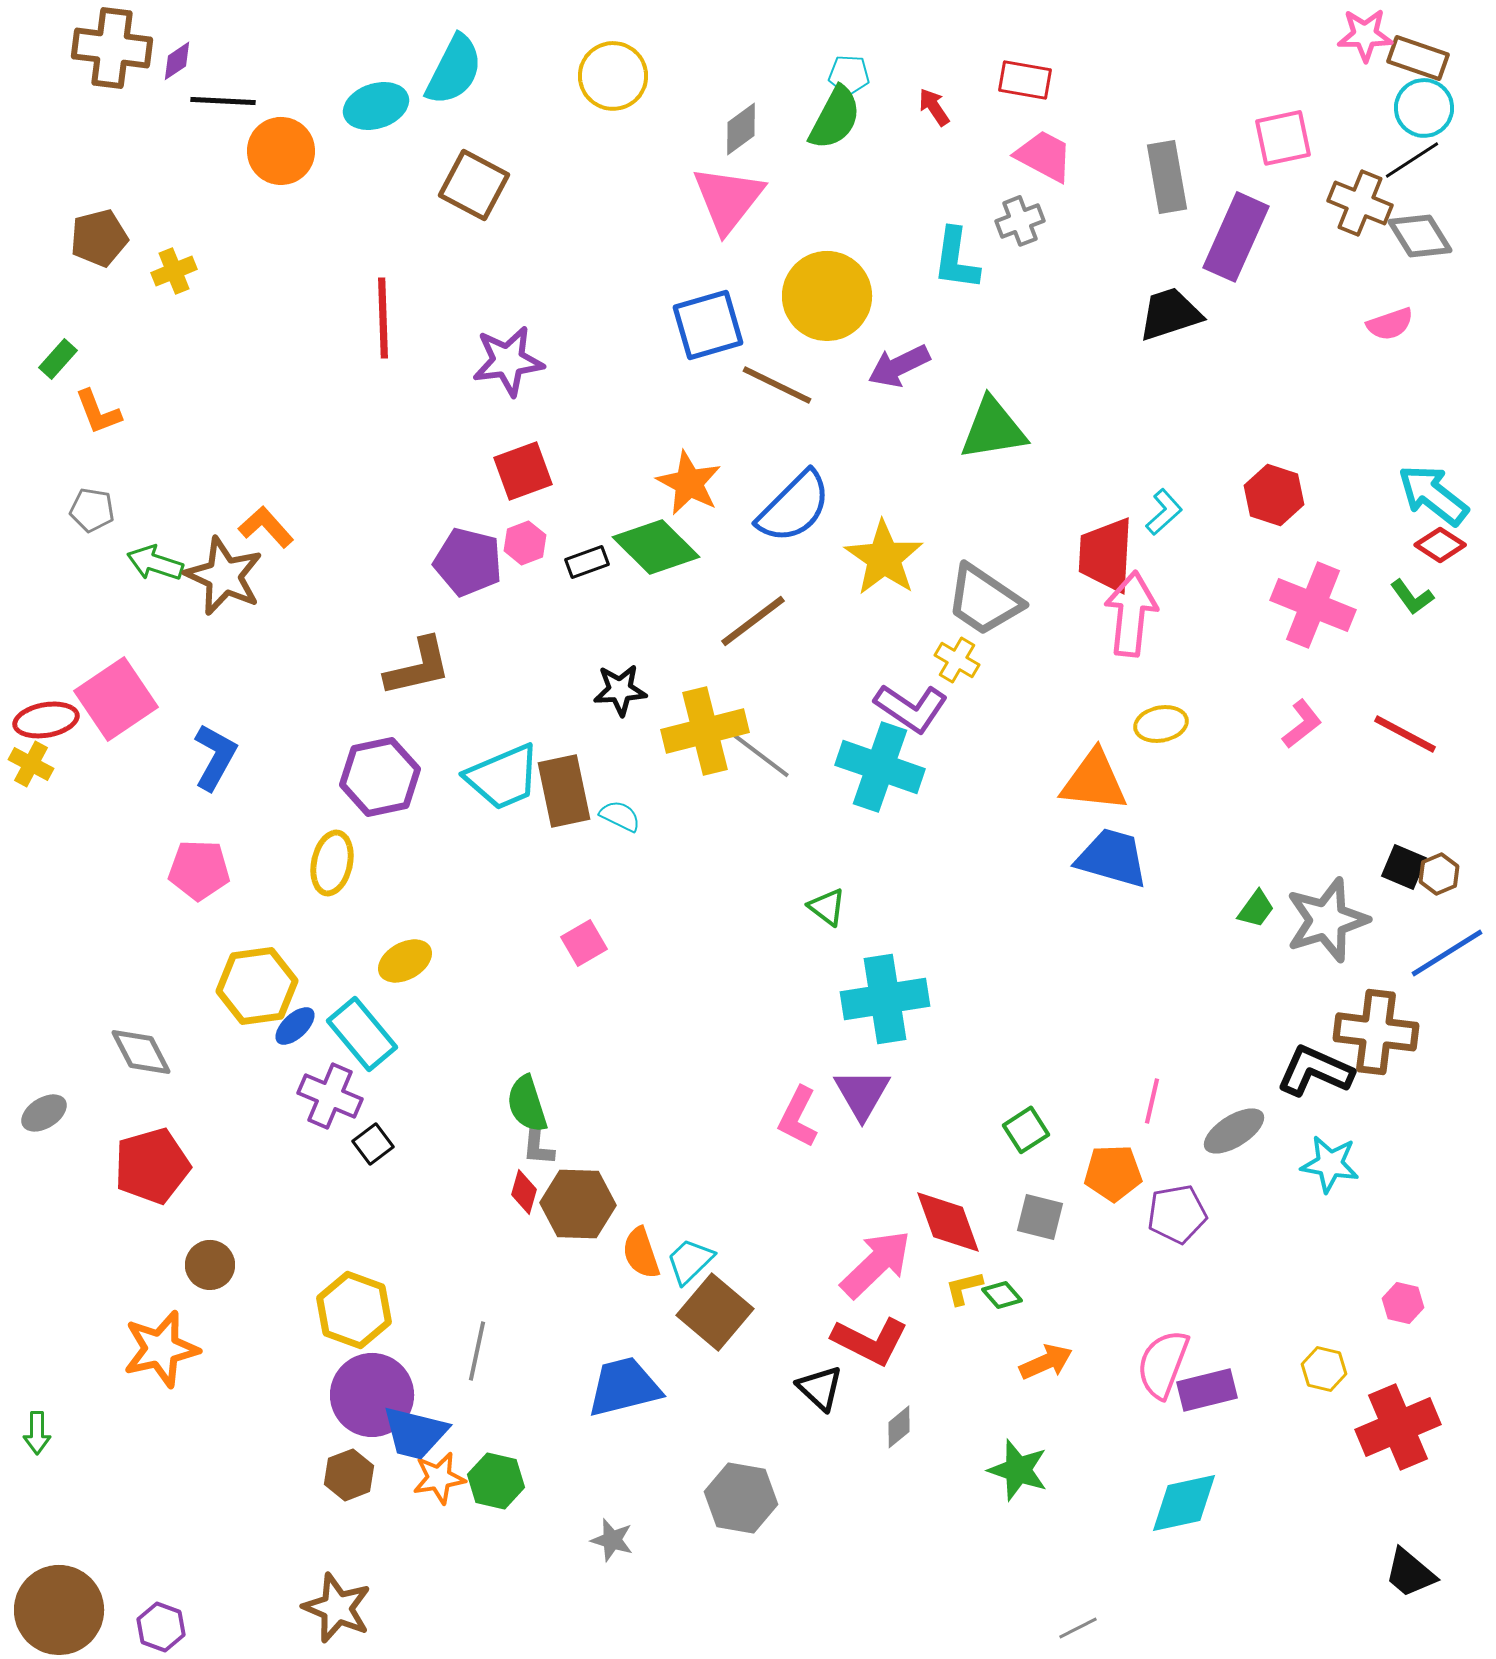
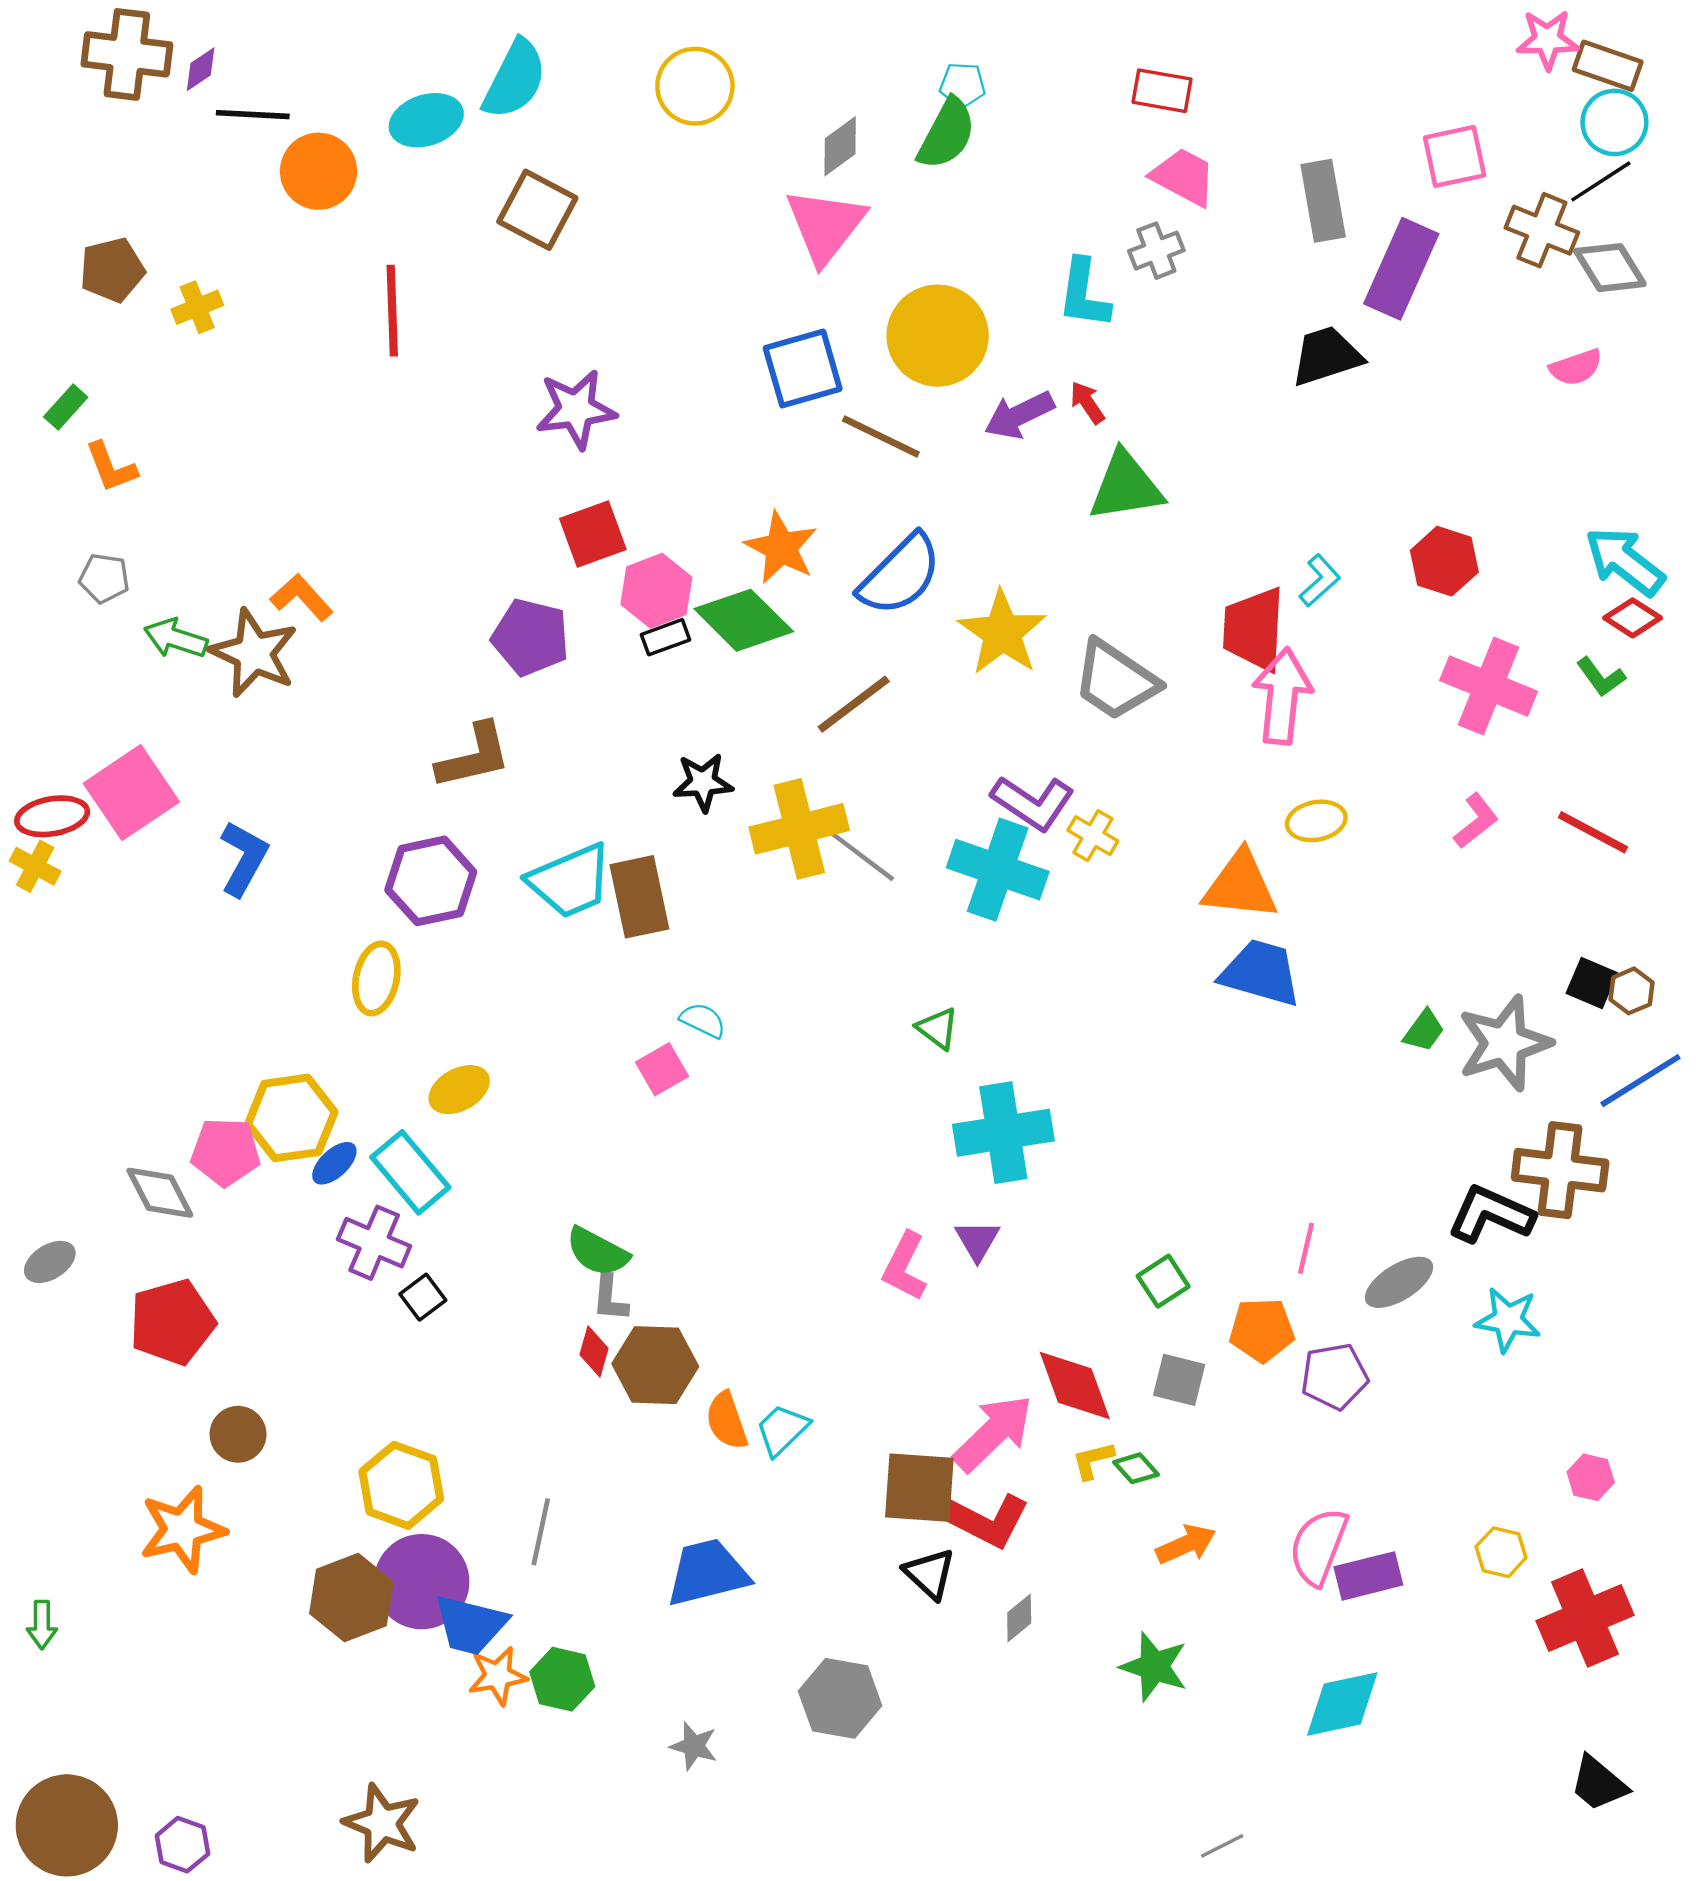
red arrow: (934, 107) -> (1087, 403), moved
red line: (383, 318) -> (392, 311), moved
pink hexagon: (525, 543) -> (656, 591), moved, size x1.5
yellow cross: (957, 660) -> (1093, 836), moved
cyan semicircle: (620, 816) -> (703, 1020), moved
pink pentagon: (199, 870) -> (226, 1152), moved
purple triangle: (862, 1094) -> (977, 1240), size x0.7
green semicircle: (527, 1104) -> (597, 1252), turned -44
brown square: (715, 1312) -> (919, 1488), moved, turned -36
brown hexagon: (349, 1475) -> (351, 1598), moved, size x1.5

